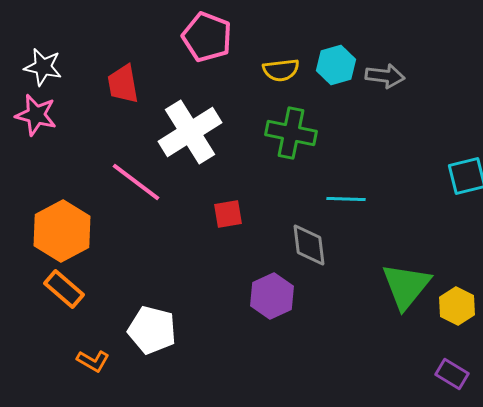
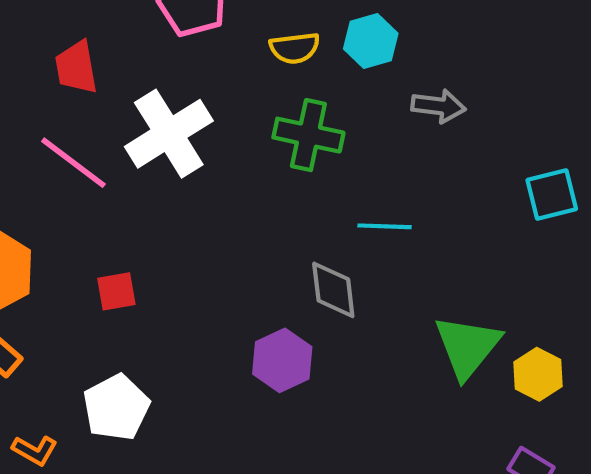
gray arrow: (385, 76) -> (438, 106), moved
pink line: (136, 182) -> (73, 163), moved
red square: (228, 214) -> (116, 291), moved
white pentagon: (152, 330) -> (116, 407), turned 30

